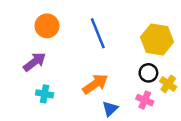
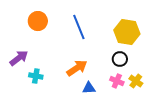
purple arrow: (35, 62) -> (19, 58), moved
yellow cross: (168, 84) -> (136, 81), moved
blue triangle: (110, 109) -> (89, 88), turned 40

